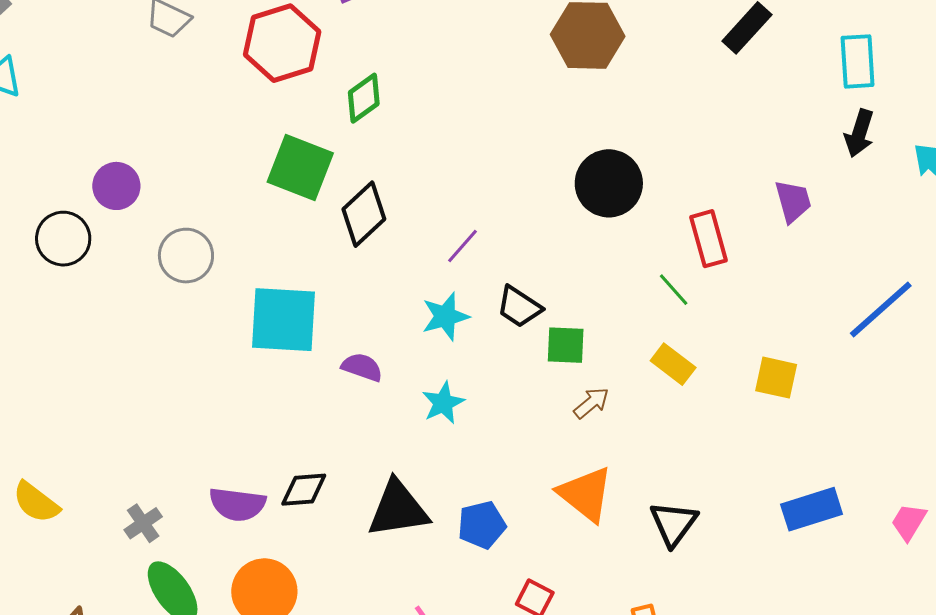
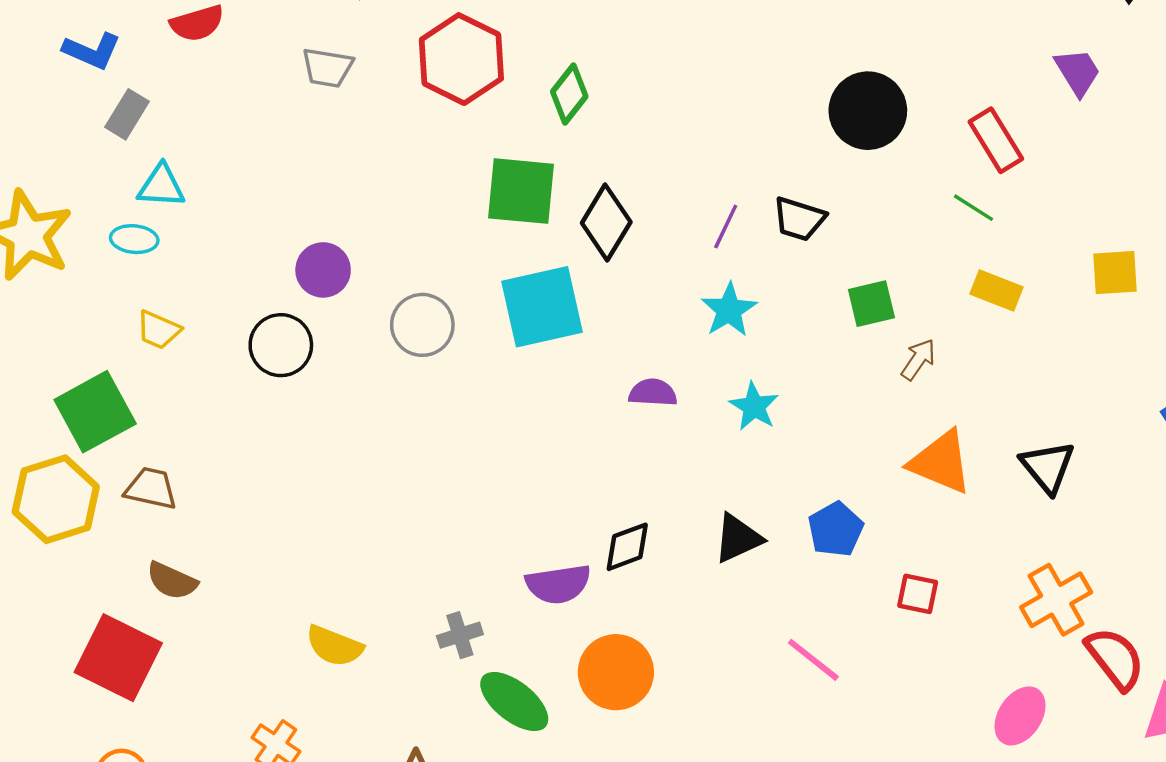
black trapezoid: (519, 307) -> (799, 219), moved
cyan square: (284, 320) -> (542, 307), moved
black triangle: (398, 509) -> (738, 538), size x0.7
gray cross: (143, 523) -> (460, 635), turned 33

